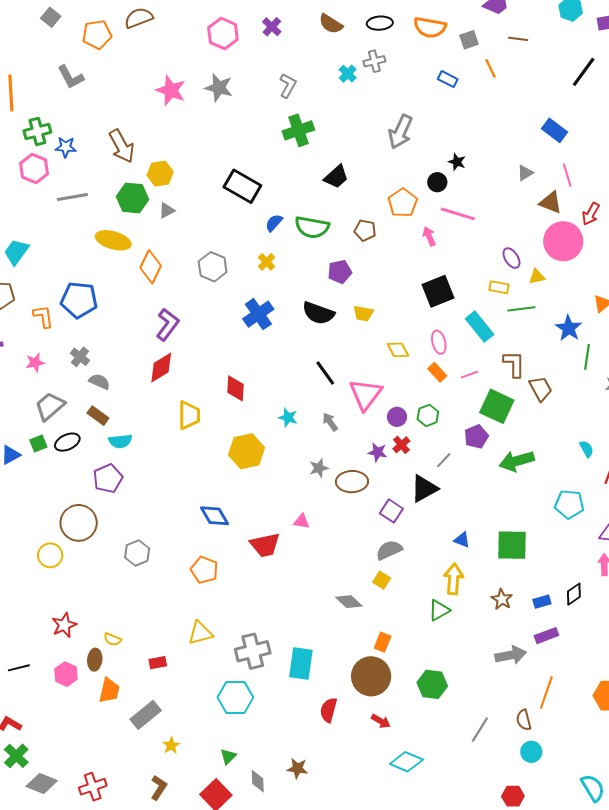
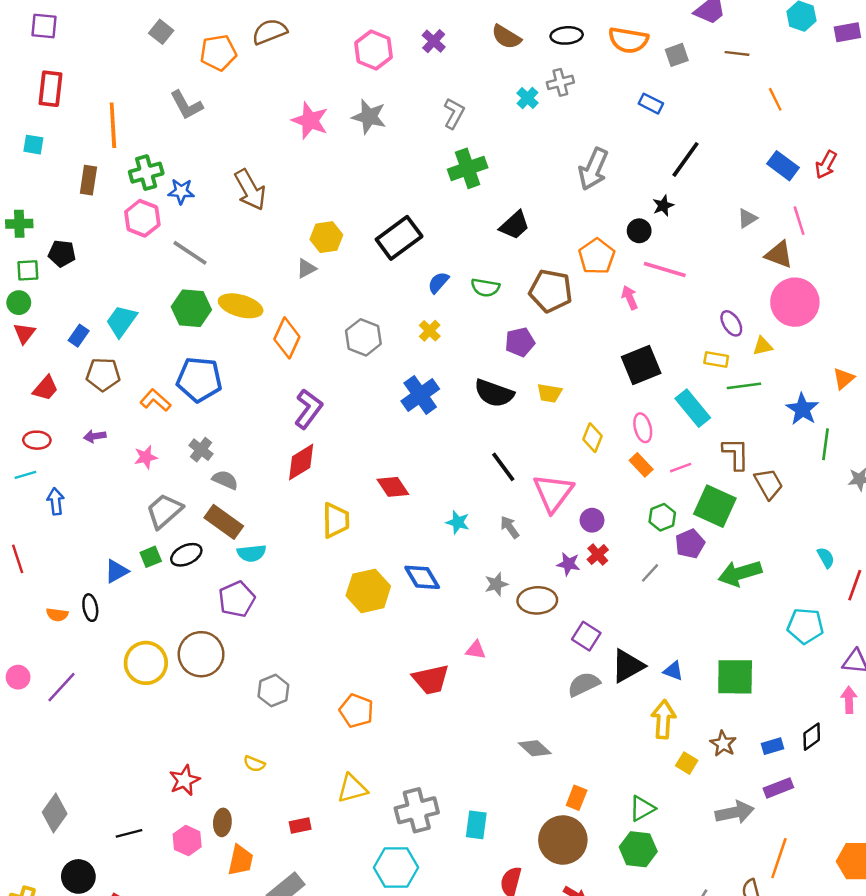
orange line: (491, 68) -> (775, 99), moved
black line: (584, 72) -> (685, 159), moved
black star: (457, 162) -> (663, 206), turned 30
yellow hexagon: (160, 174) -> (326, 237), moved
black rectangle: (242, 186) -> (399, 238), turned -66
gray line: (72, 197) -> (190, 253), turned 44
green hexagon: (133, 198) -> (191, 308), moved
red arrow: (591, 214) -> (826, 165), moved
green semicircle: (312, 227) -> (485, 288), size x0.7
brown pentagon: (365, 230) -> (551, 291), size x1.6
orange L-shape: (43, 316) -> (155, 400), turned -40
yellow diamond: (398, 350) -> (592, 438), turned 50
red diamond: (236, 388) -> (393, 487), turned -36
green hexagon: (428, 415) -> (662, 517), moved
brown rectangle: (98, 416) -> (224, 522), size x1.4
yellow hexagon: (246, 451) -> (368, 591), moved
black triangle: (424, 488) -> (628, 666), moved
blue diamond: (215, 516) -> (422, 577), moved
yellow circle: (50, 555) -> (146, 663), moved, size x1.4
yellow square: (382, 580) -> (687, 763), moved
green triangle: (439, 610) -> (642, 808), moved
yellow semicircle: (112, 639) -> (254, 764), moved
cyan rectangle: (301, 663) -> (476, 825), size x0.7

